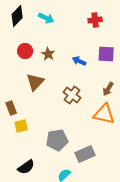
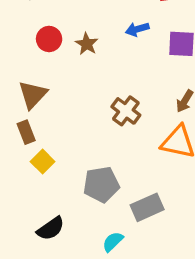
blue arrow: (79, 61) -> (137, 29), moved, turned -40
brown triangle: (35, 82) -> (33, 95), moved
yellow square: (21, 126) -> (43, 162), turned -32

